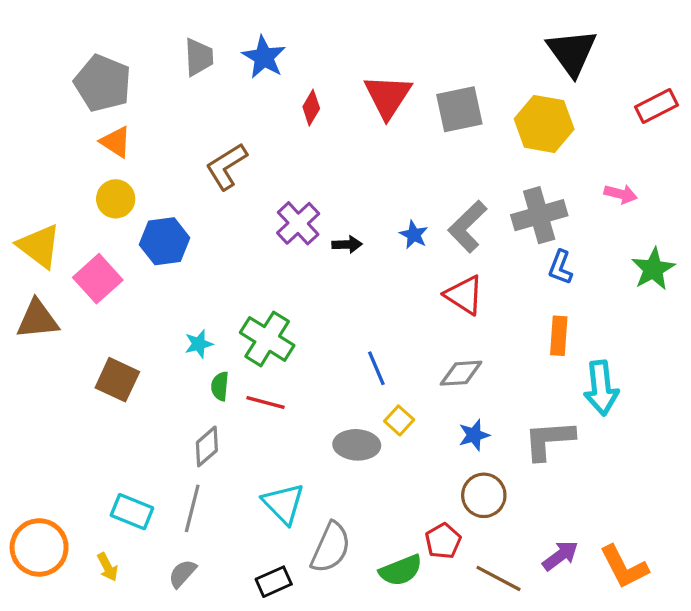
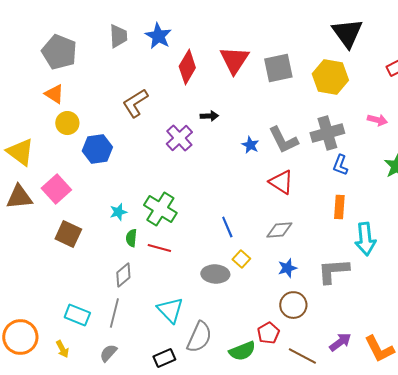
red diamond: (311, 108) -> (187, 67), size x1.6
orange triangle: (116, 142) -> (54, 94), moved
gray L-shape: (468, 227) -> (283, 140), turned -72
black arrow: (347, 244) -> (209, 116), moved
pink square: (98, 279) -> (56, 189), moved

